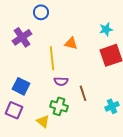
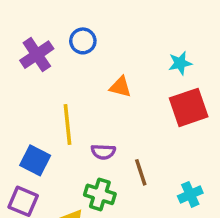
blue circle: (41, 12) -> (83, 41), moved
purple cross: (22, 37) -> (37, 55), moved
yellow line: (52, 58) -> (67, 125), moved

